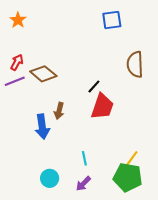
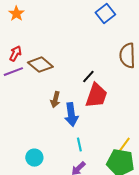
blue square: (112, 20) -> (105, 14), turned -30
blue arrow: (42, 127) -> (71, 115), moved
cyan circle: (50, 178) -> (34, 158), moved

